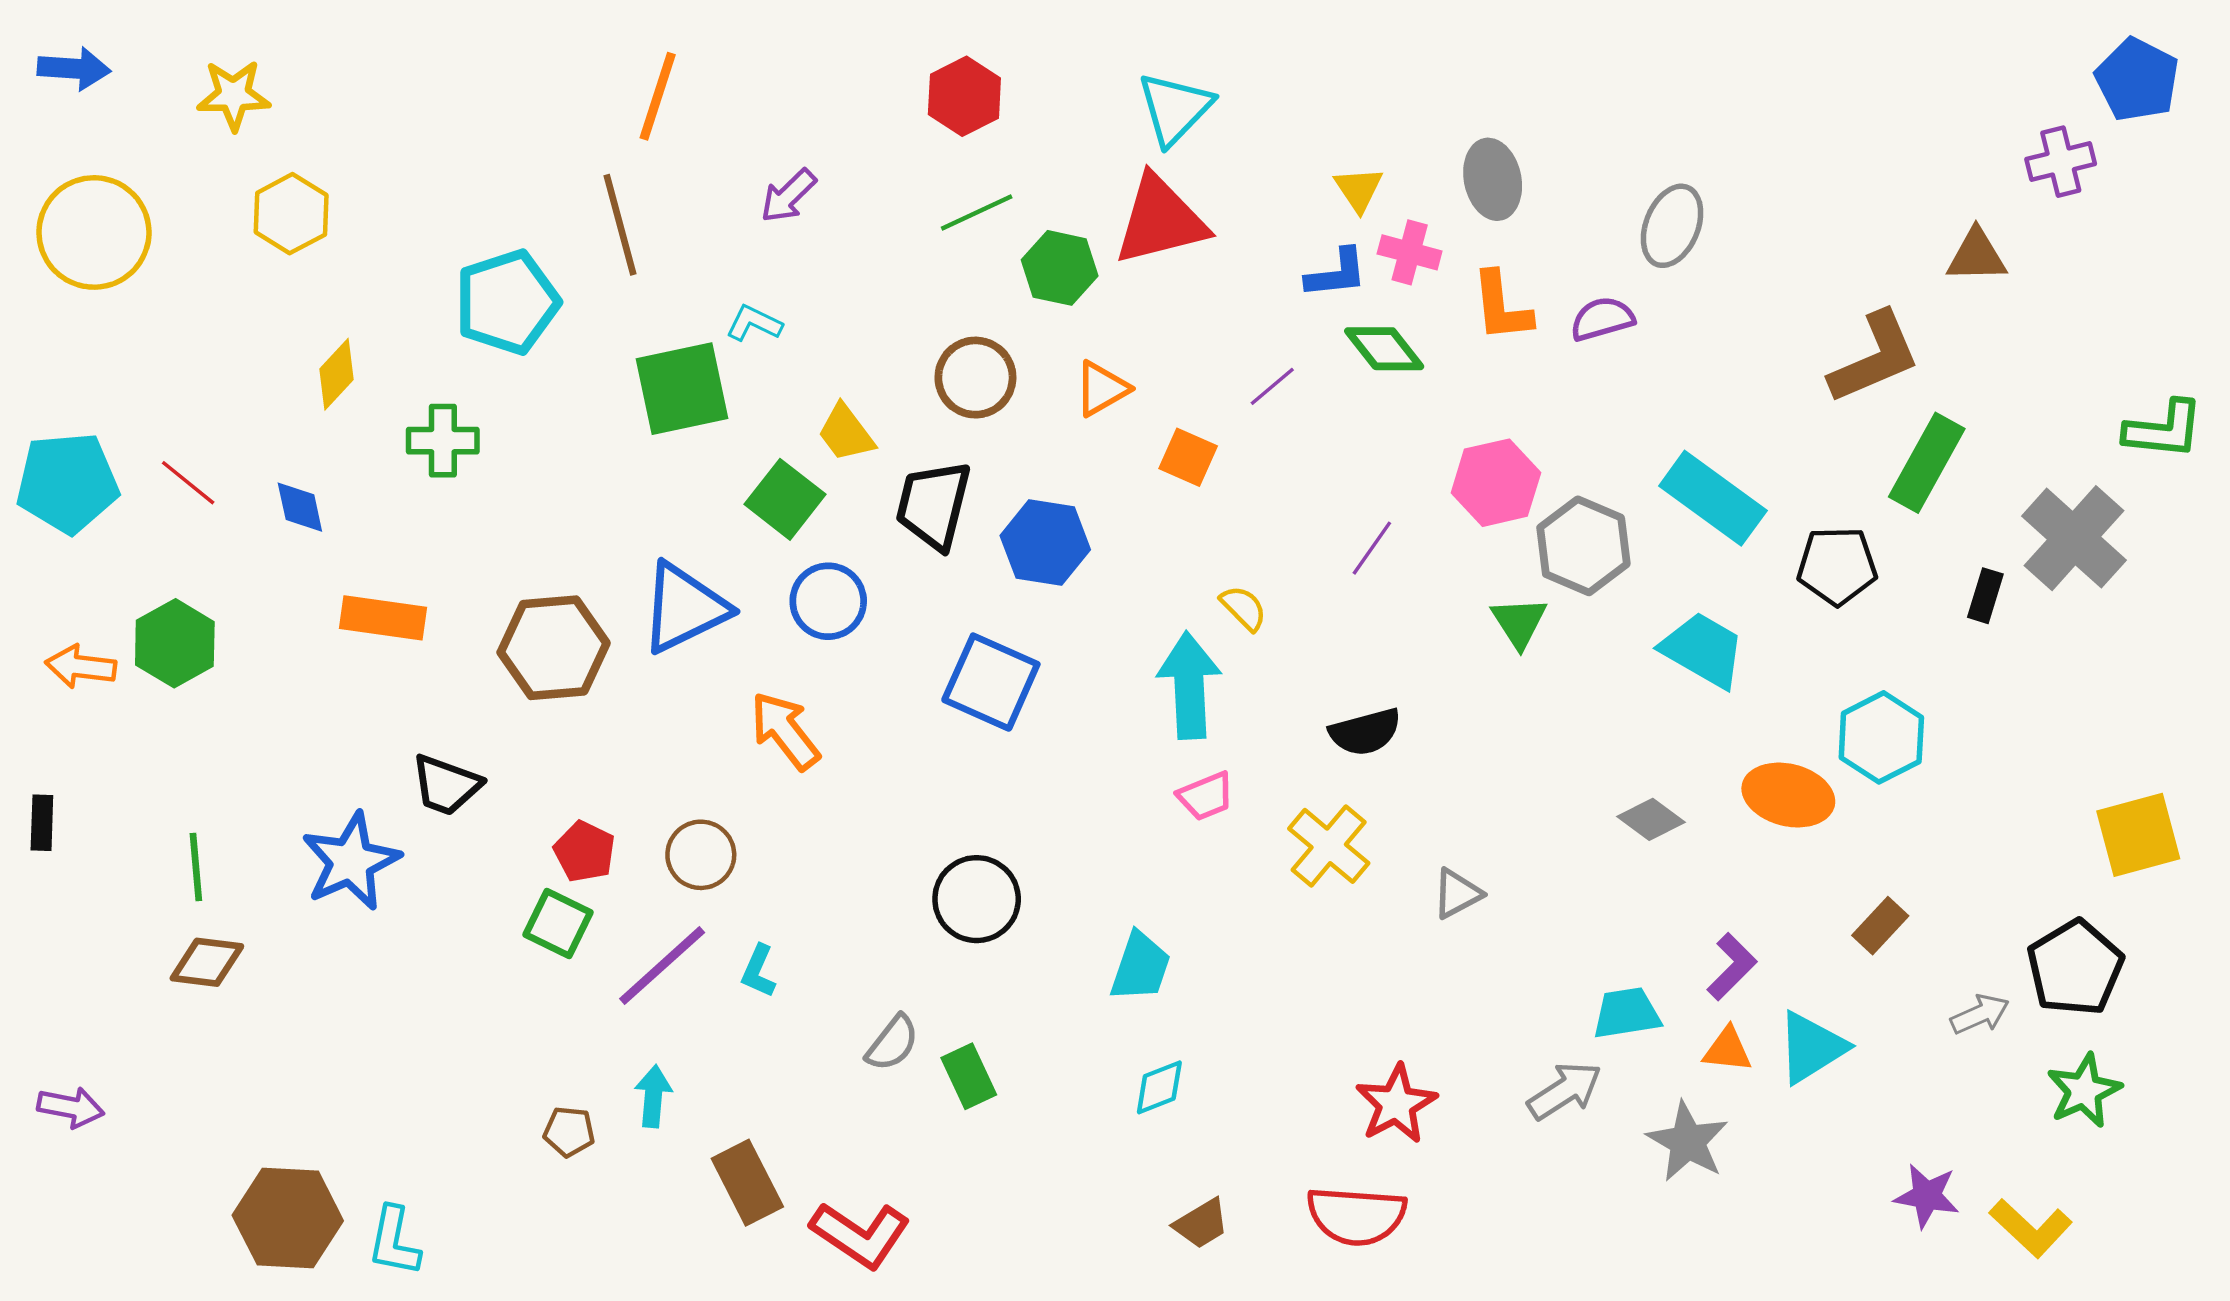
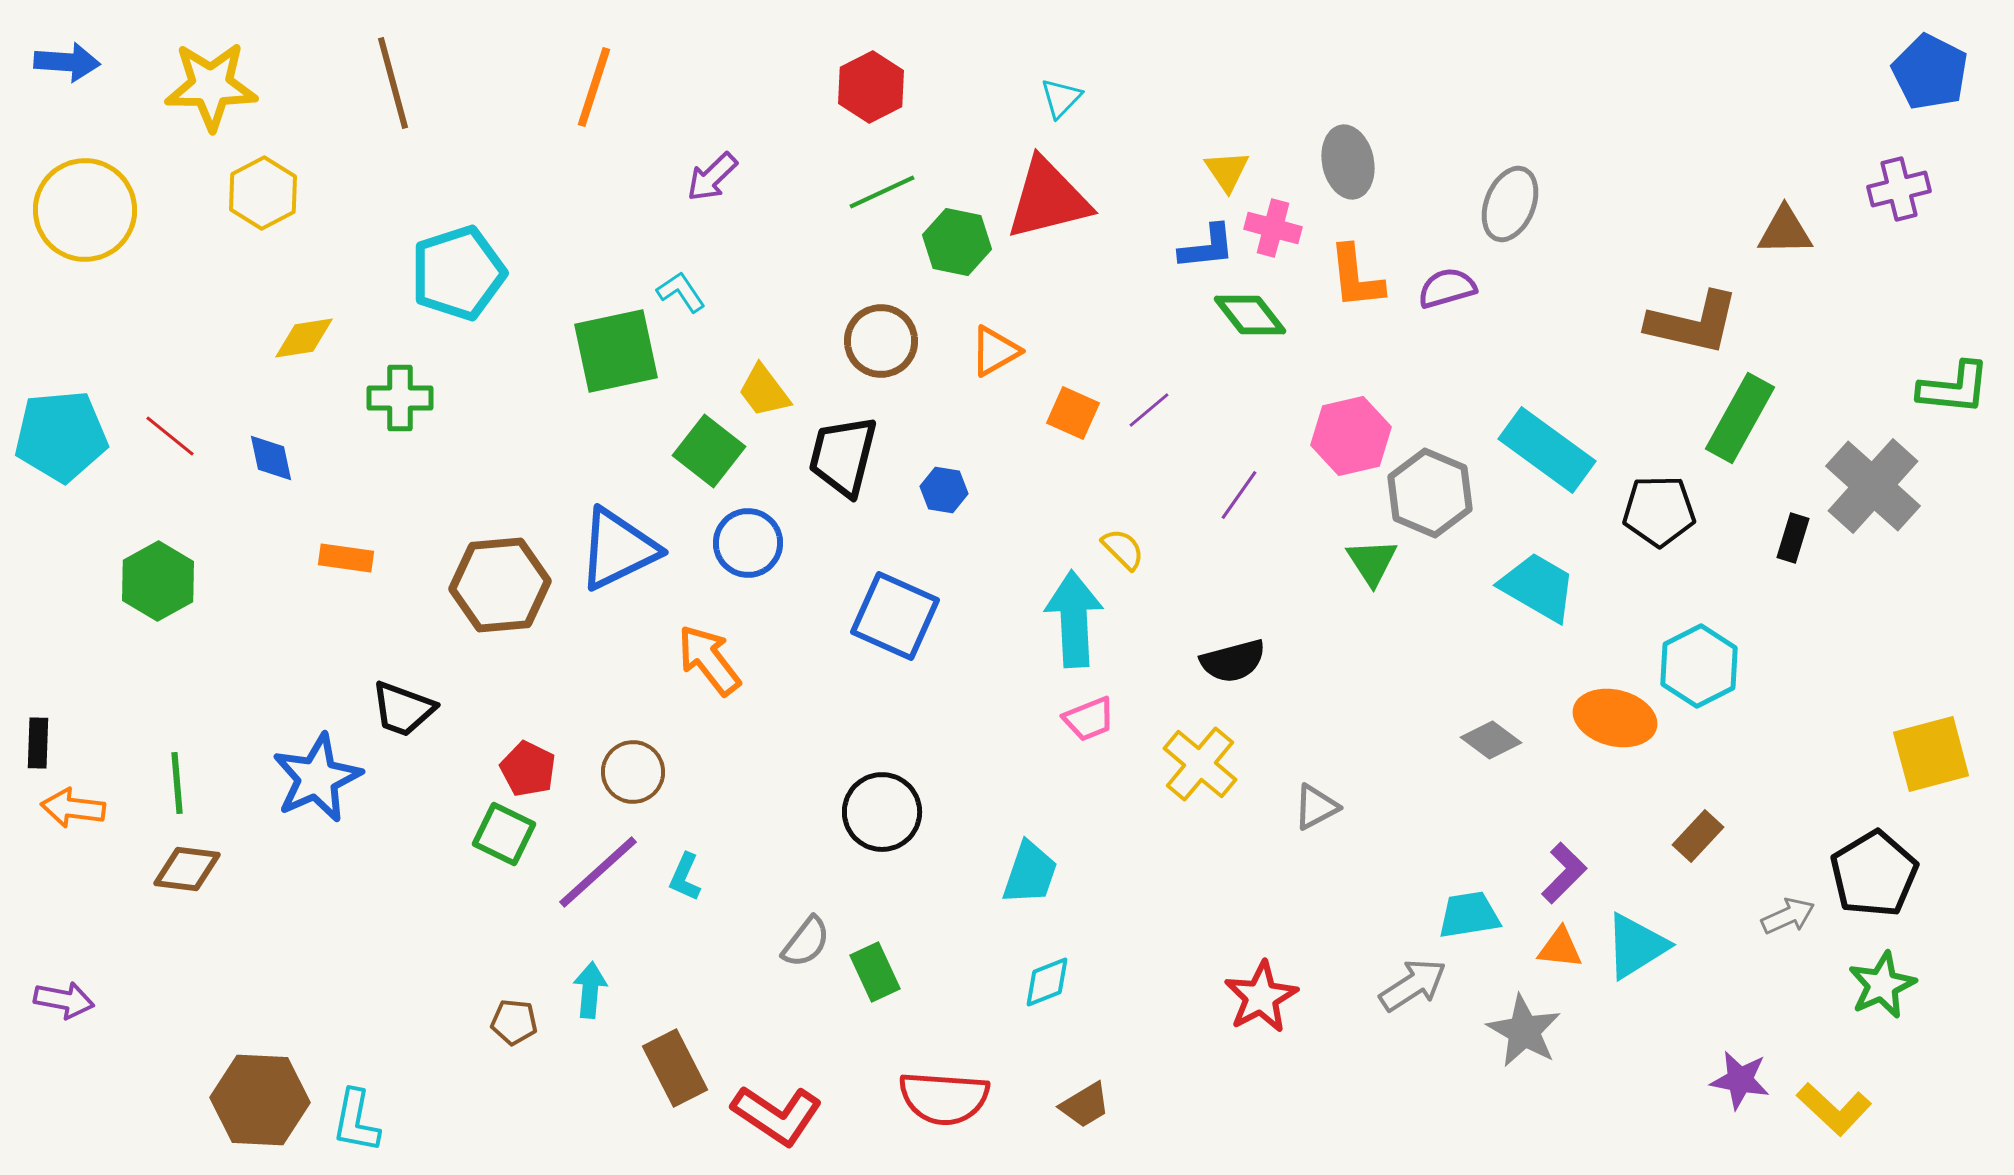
yellow star: (234, 95) -> (211, 86), size x1.4
cyan triangle: (1175, 108) -> (1061, 98), size x0.6
purple cross: (2061, 162) -> (1899, 189), moved
brown line: (620, 225) -> (393, 83), moved
cyan L-shape: (754, 323) -> (681, 292), turned 30
brown L-shape: (1875, 358) -> (1693, 323), turned 36
yellow diamond: (336, 374) -> (304, 338), turned 38
purple line: (1272, 386) -> (1149, 410), moved
blue hexagon: (1045, 543) -> (944, 490), size x0.6
orange rectangle: (383, 618) -> (346, 558), size x0.7
orange arrow: (81, 667) -> (73, 808), moved
red semicircle: (1356, 1216) -> (944, 1098), moved

